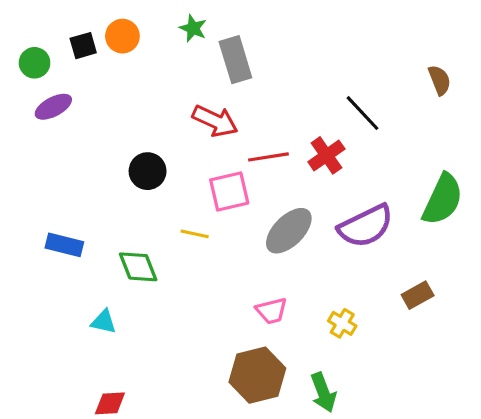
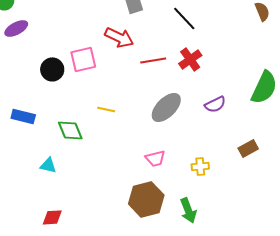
black line: (363, 113) -> (184, 18), moved
black circle: (148, 171) -> (52, 69), moved
pink square: (229, 191) -> (83, 59), moved
purple semicircle: (366, 226) -> (215, 104), size x0.6
yellow cross: (342, 323) -> (200, 166), turned -36

